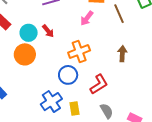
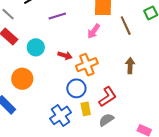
red arrow: (48, 31) -> (65, 55), moved, turned -32
orange circle: (25, 54) -> (22, 79), moved
yellow rectangle: (75, 109) -> (86, 109), moved
gray semicircle: (107, 111) -> (106, 120), moved, turned -91

